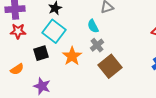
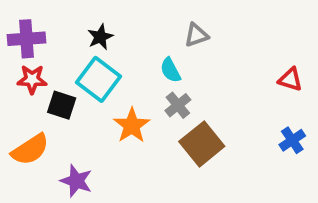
black square: (41, 53) -> (62, 105), moved, turned 35
orange semicircle: (17, 69) -> (30, 149), size x1.5

